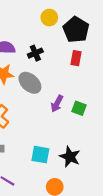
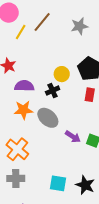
yellow circle: (49, 18) -> (62, 74), moved
purple arrow: (57, 104) -> (73, 137), turned -84

